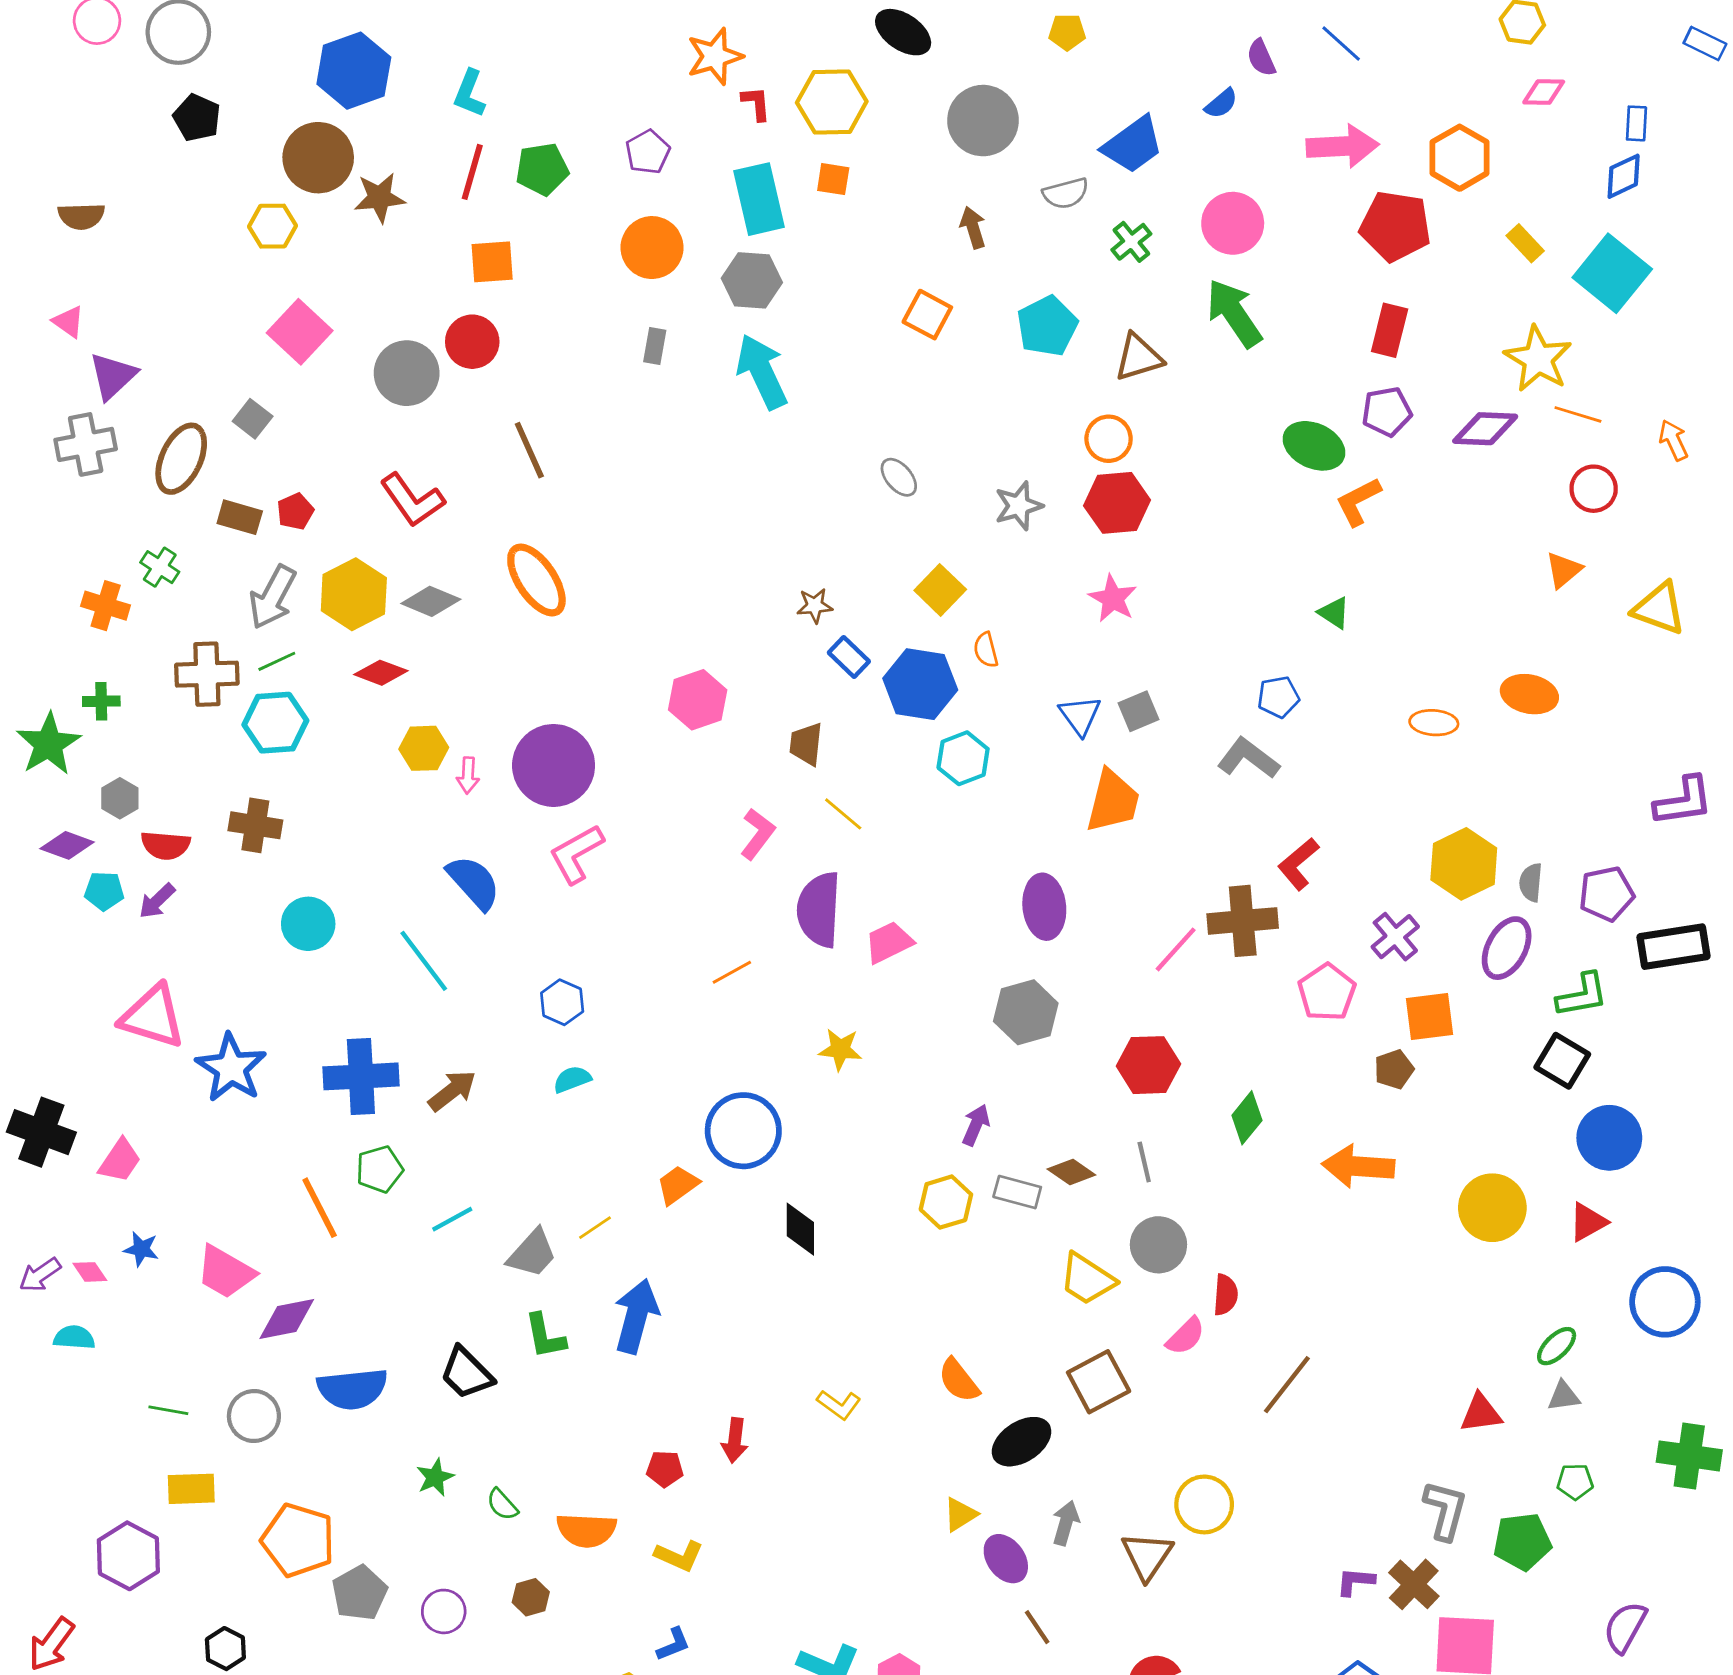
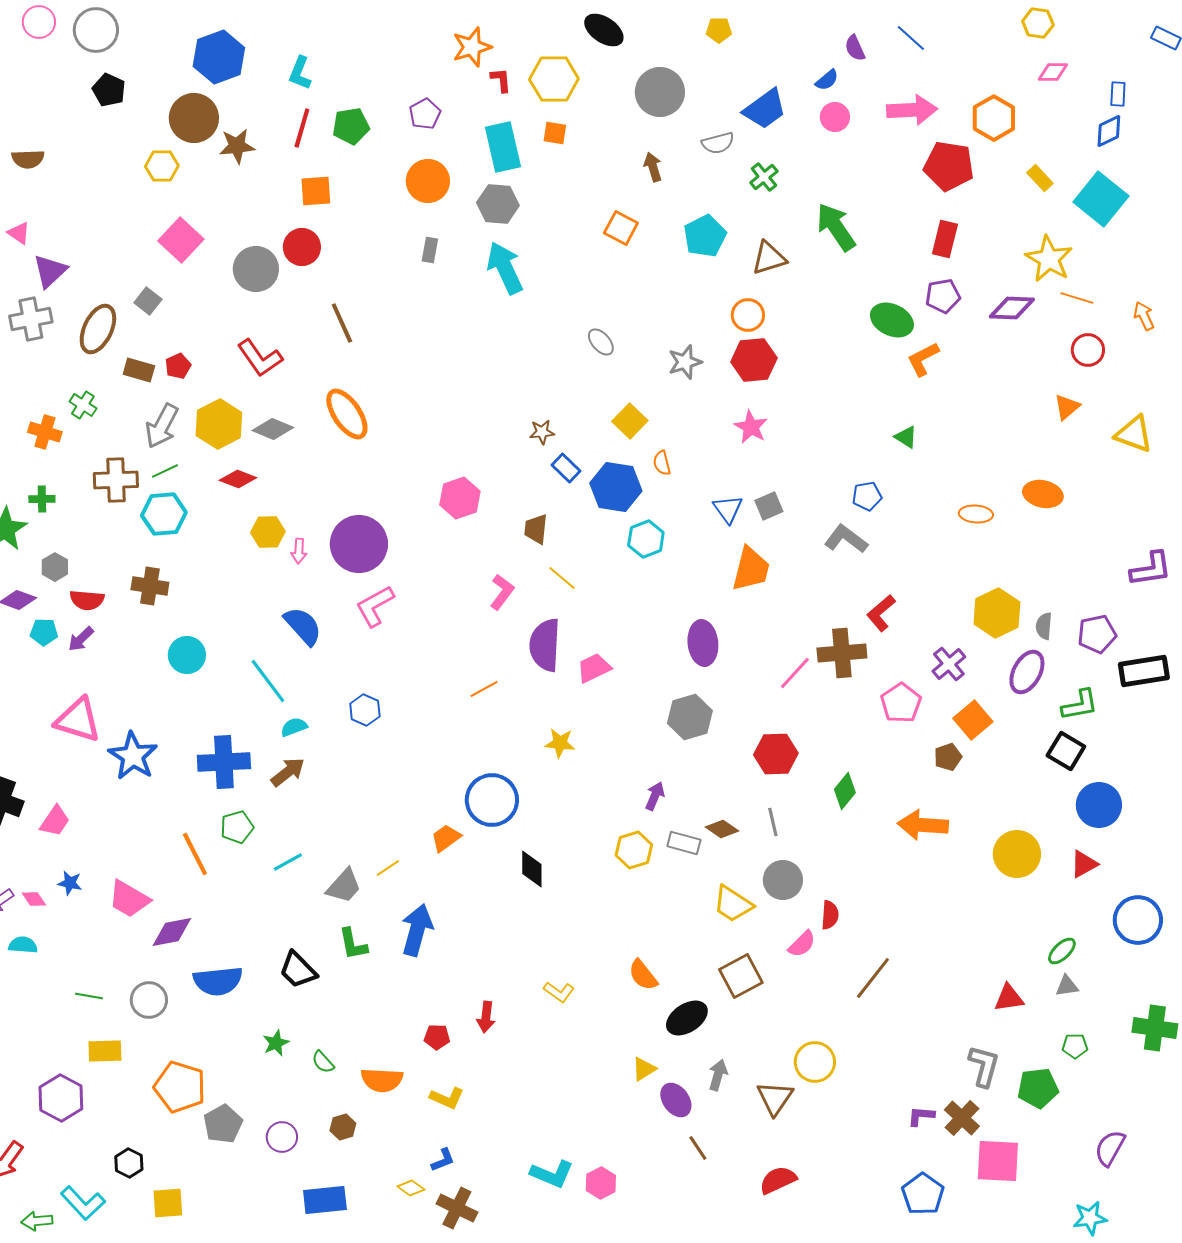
pink circle: (1233, 223) -> (835, 117), moved, size x0.7
orange square: (1430, 1017) -> (973, 720), turned -33
cyan semicircle: (572, 1079) -> (294, 727), moved

